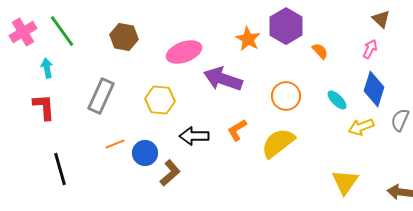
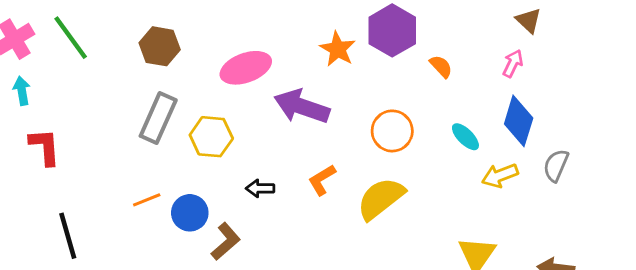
cyan arrow: (47, 68) -> (22, 91), moved
gray rectangle: (101, 96) -> (158, 118), moved
black arrow: (194, 136) -> (260, 188), size x0.7

